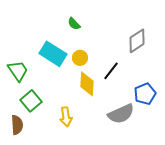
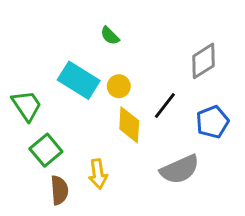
blue pentagon: (145, 94) -> (212, 122), moved
brown semicircle: (17, 125) -> (59, 190), moved

